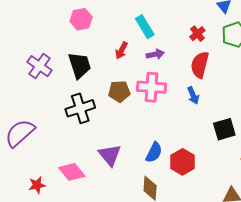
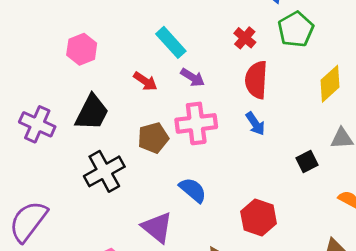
red arrow: (121, 50) -> (145, 81), turned -72
purple arrow: (155, 54) -> (193, 77), turned 54
black trapezoid: (80, 65) -> (92, 113), turned 56
black square: (224, 129) -> (307, 162), size x0.7
blue semicircle: (154, 152) -> (193, 190), moved, turned -65

